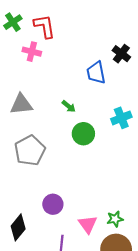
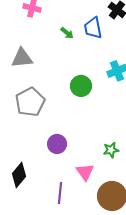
green arrow: (69, 106) -> (67, 33), moved
purple circle: (53, 204) -> (57, 144), moved
green star: (115, 219) -> (111, 150), moved

